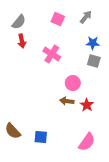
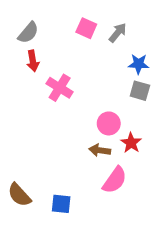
gray arrow: (86, 17) -> (118, 33), moved
pink cross: (52, 54) -> (60, 88), moved
red star: (87, 105) -> (131, 143), moved
pink semicircle: (87, 142) -> (115, 180), moved

